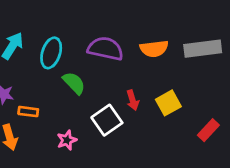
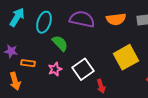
red arrow: (133, 100) -> (101, 86), moved
yellow square: (168, 103) -> (126, 57), size x1.4
pink star: (67, 140) -> (55, 69), moved

